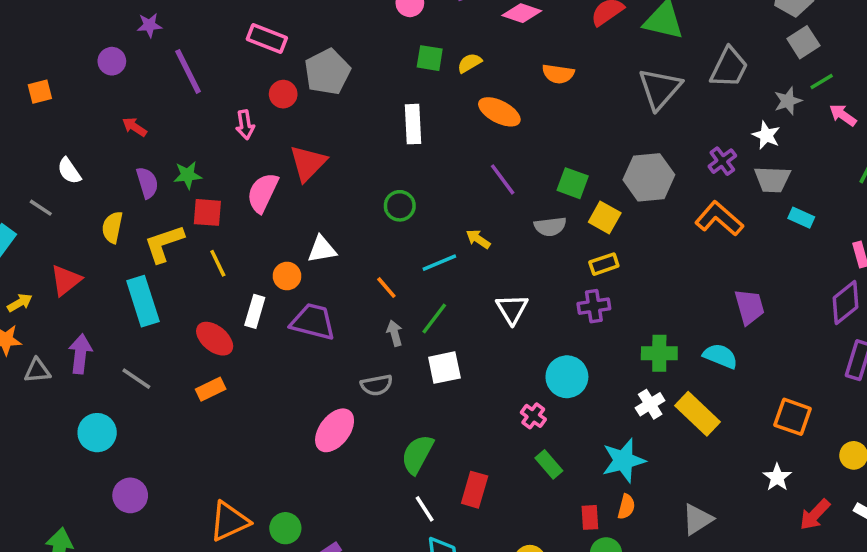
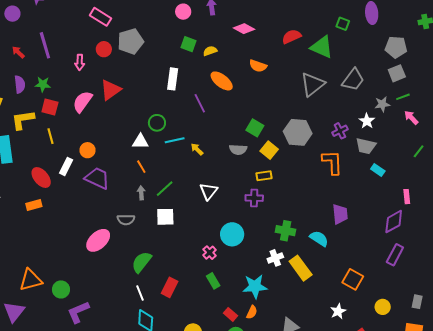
purple line: (188, 71) -> (45, 45), moved
purple line: (503, 179) -> (200, 103), moved
orange L-shape: (719, 219) -> (332, 162), turned 36
white triangle: (322, 249) -> (140, 142), moved
cyan line: (439, 263) -> (175, 140), moved
red rectangle: (590, 517) -> (231, 314), turned -56

